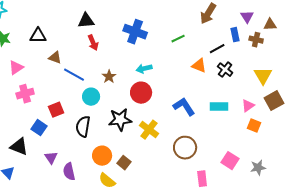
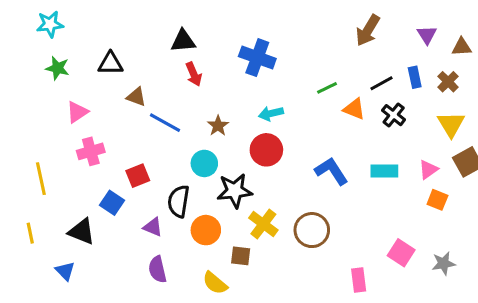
blue rectangle: (235, 35) -> (415, 77), moved
green line: (178, 39) -> (327, 88), moved
brown cross: (256, 40) -> (448, 82), moved, turned 32
cyan circle: (91, 97) -> (204, 163), moved
yellow cross: (149, 130) -> (263, 224), moved
brown circle: (185, 148) -> (312, 230), moved
orange circle: (102, 156) -> (206, 230), moved
purple triangle: (51, 158) -> (153, 227), moved, turned -32
brown square: (124, 163) -> (241, 256), turned -32

